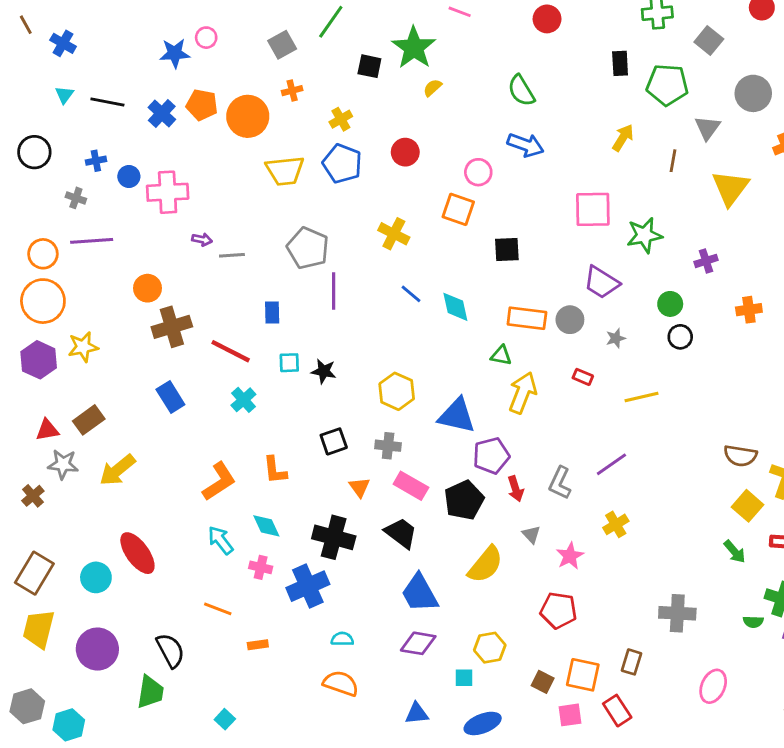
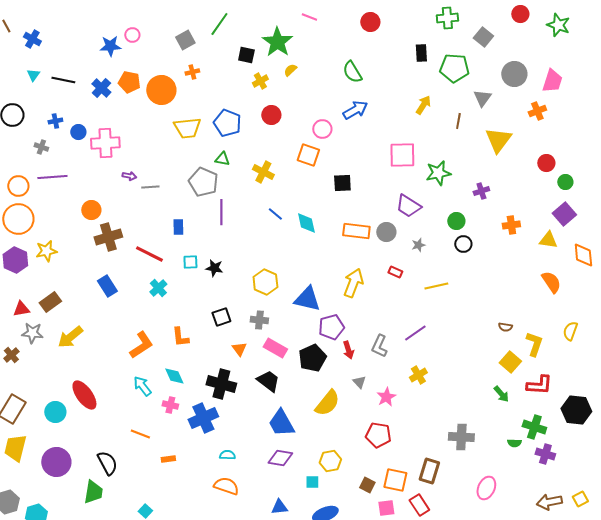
yellow cross: (341, 119) -> (260, 81), moved
blue arrow: (526, 145) -> (355, 110), turned -50
green triangle: (501, 355) -> (222, 159), moved
brown semicircle: (740, 456) -> (505, 327), size x0.6
brown rectangle: (632, 662) -> (429, 471), size x1.4

